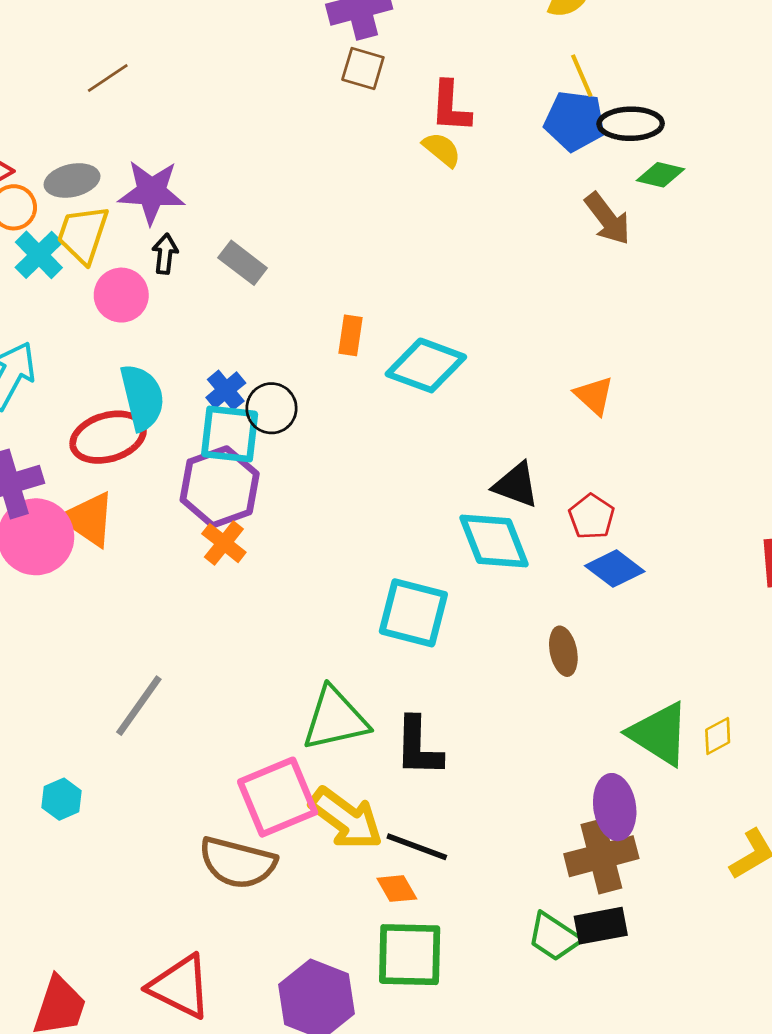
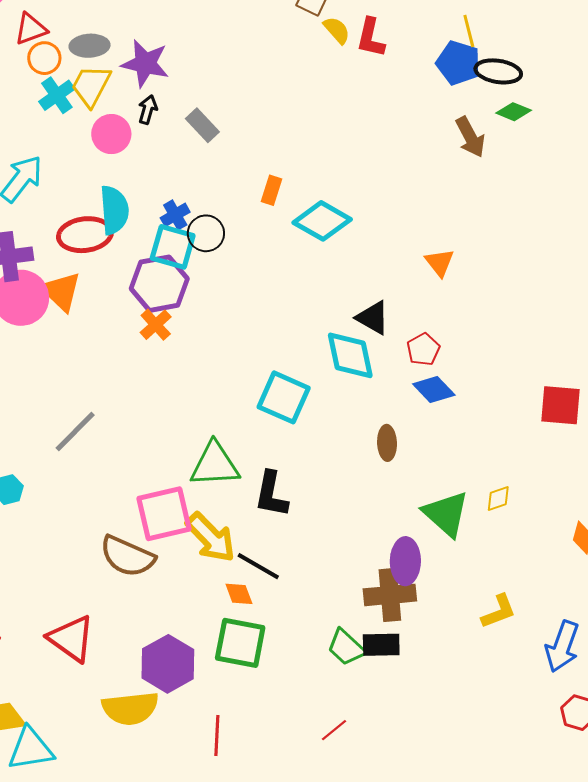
yellow semicircle: (442, 150) -> (337, 30), moved
yellow diamond: (718, 736) -> (498, 498), moved

